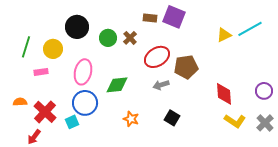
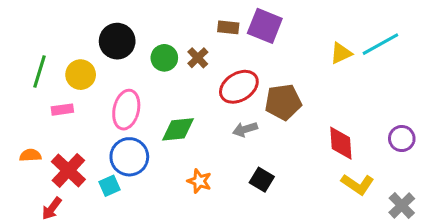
gray cross: (265, 123) -> (402, 205), moved

